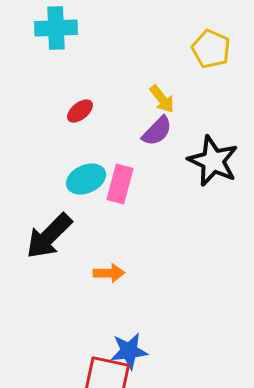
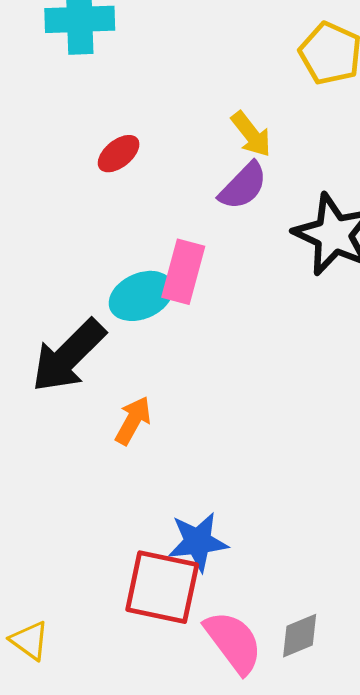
cyan ellipse: (86, 179) -> (141, 296), moved
orange arrow: (109, 273) -> (133, 421), moved, turned -60

